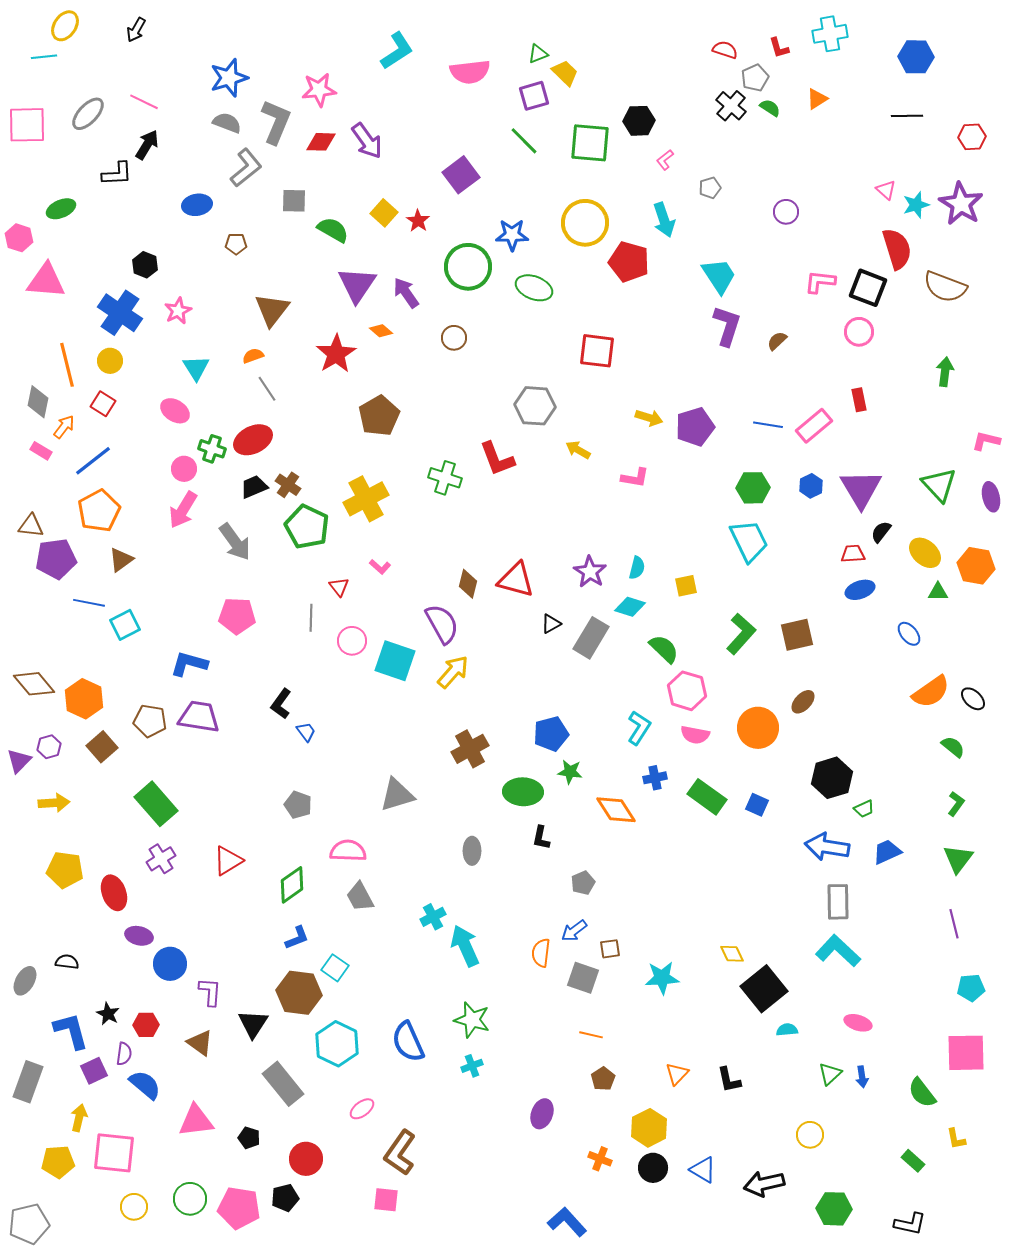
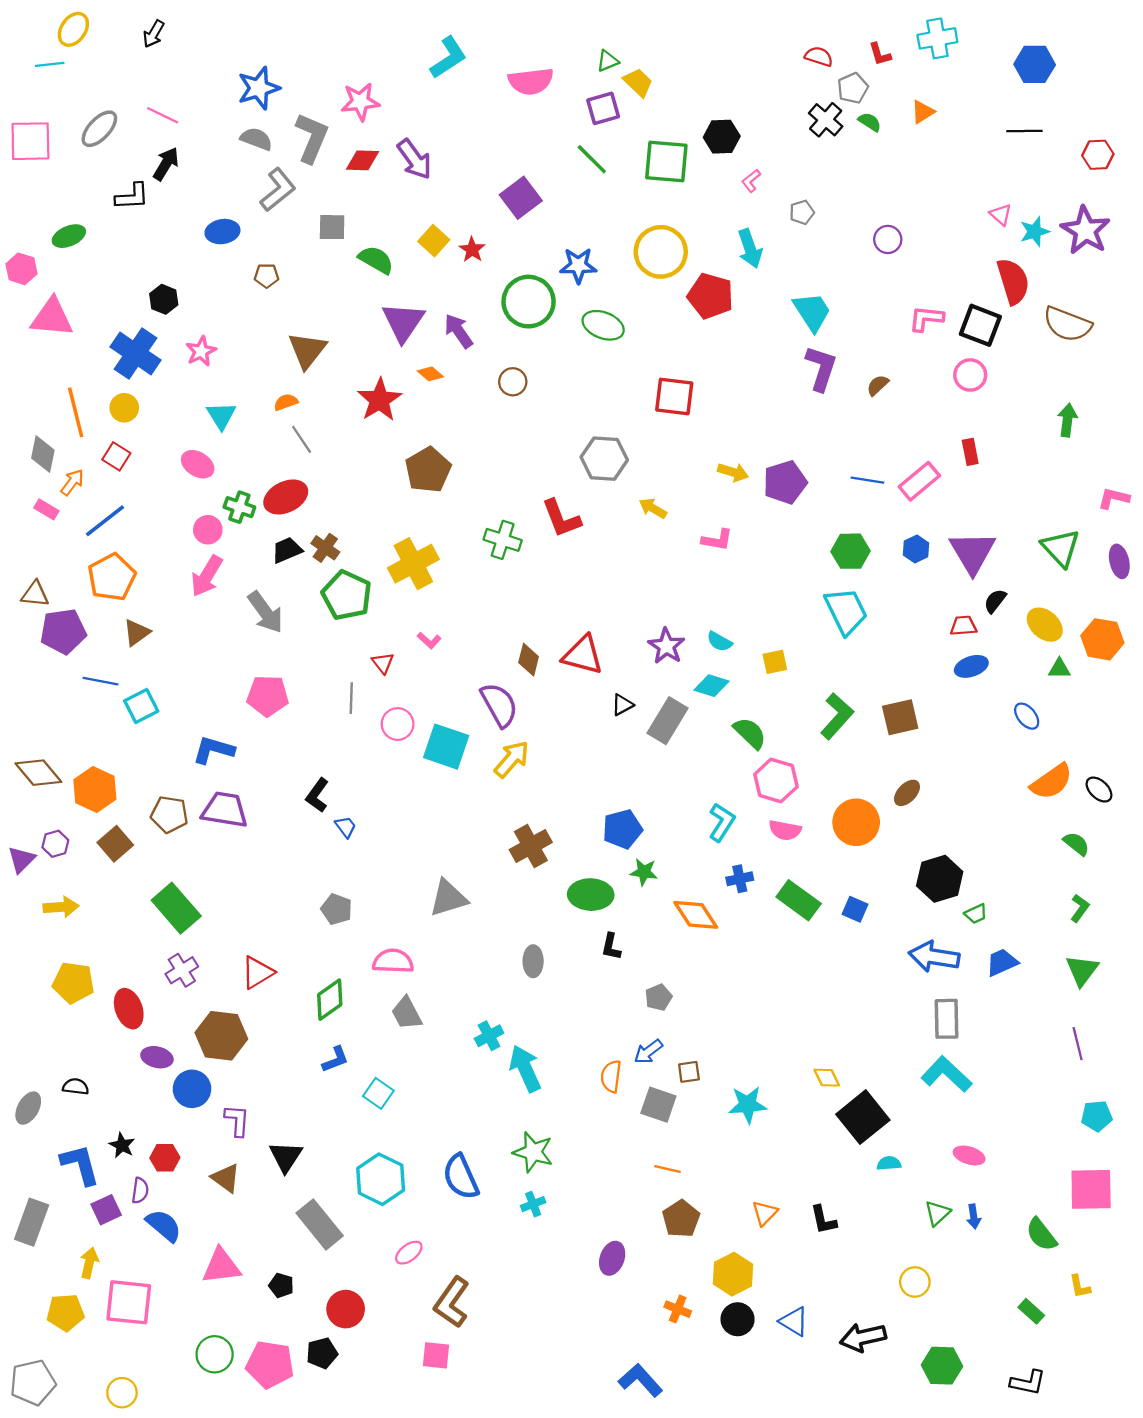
cyan semicircle: (637, 568) -> (719, 642), turned 105
brown hexagon: (299, 993) -> (221, 1036), moved
brown pentagon: (603, 1079) -> (681, 1219), size x1.4
yellow circle: (134, 1207) -> (122, 1393), moved

